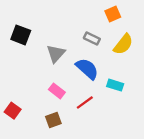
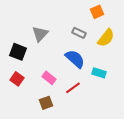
black square: (21, 35) -> (18, 52), moved
gray triangle: (56, 54) -> (40, 34), moved
red square: (13, 111) -> (17, 79), moved

